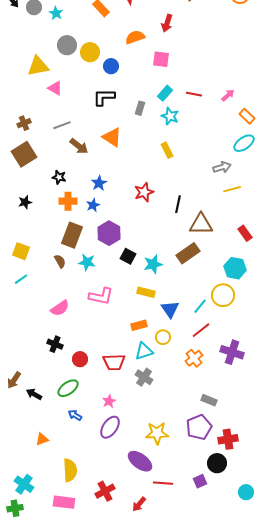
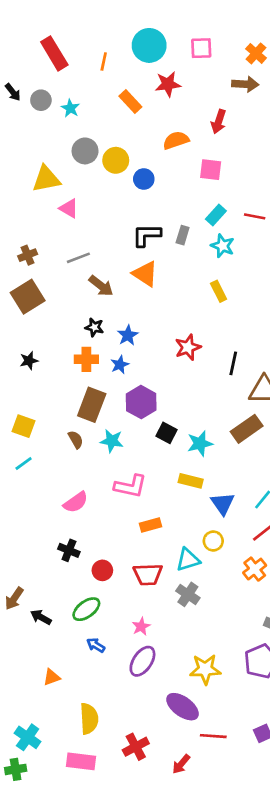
black L-shape: (104, 97) -> (146, 235), moved
black star: (59, 177) -> (94, 327), moved
orange rectangle: (139, 325) -> (150, 525), moved

